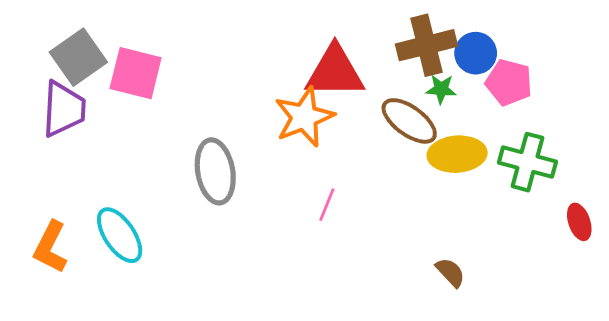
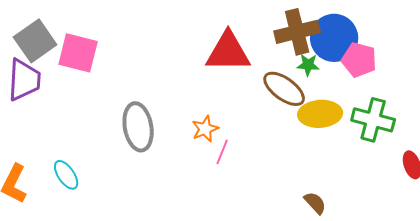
blue circle: (476, 53) -> (334, 38), size x1.5
orange star: (304, 117) -> (205, 129), moved, size x0.6
cyan ellipse: (120, 235) -> (66, 175), size x0.7

